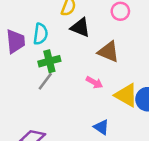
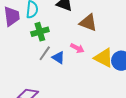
gray line: (45, 81) -> (45, 53), moved
blue triangle: (101, 127) -> (58, 58), moved

